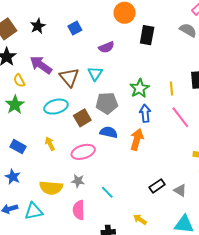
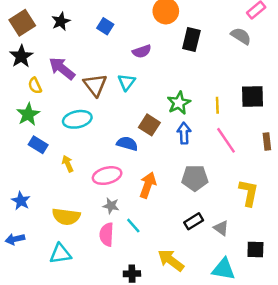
blue square: (75, 28) -> (105, 26), turned -32
gray pentagon: (107, 103) -> (195, 178), moved
brown square: (82, 118) -> (149, 125), moved, turned -30
blue semicircle: (109, 132) -> (127, 144), moved
orange arrow: (137, 139) -> (148, 185), moved
blue rectangle: (18, 147) -> (38, 145), moved
gray star: (78, 181) -> (111, 206), moved
pink semicircle: (79, 210) -> (107, 234), moved
cyan triangle: (34, 211) -> (60, 254), moved
yellow arrow: (140, 219) -> (171, 260), size x1.6

